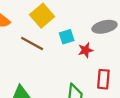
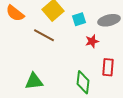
cyan square: (67, 37) -> (79, 19), moved

